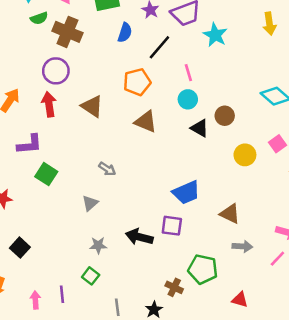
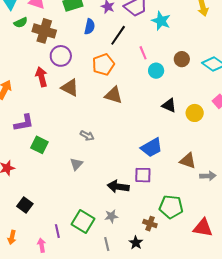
purple circle: (56, 71) -> (61, 56), moved
cyan circle: (188, 99) -> (156, 71), moved
red arrow: (49, 104) -> (42, 77), moved
brown circle: (225, 116) -> (182, 59), moved
black triangle: (200, 128) -> (169, 105), moved
gray star: (98, 245) -> (111, 216), moved
gray arrow: (242, 246) -> (208, 176), moved
green square: (91, 276) -> (83, 222), size x1.6
purple line: (62, 294) -> (57, 231), moved
red triangle: (240, 300) -> (203, 228), size x1.5

